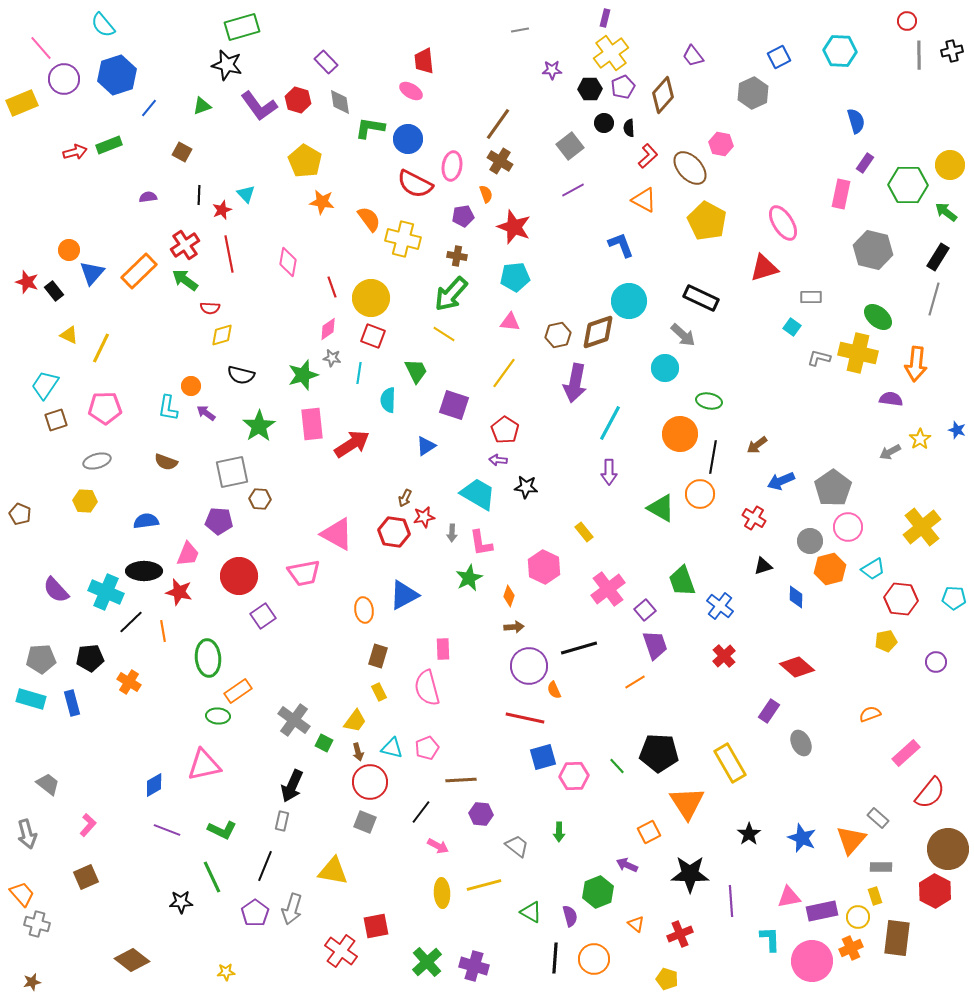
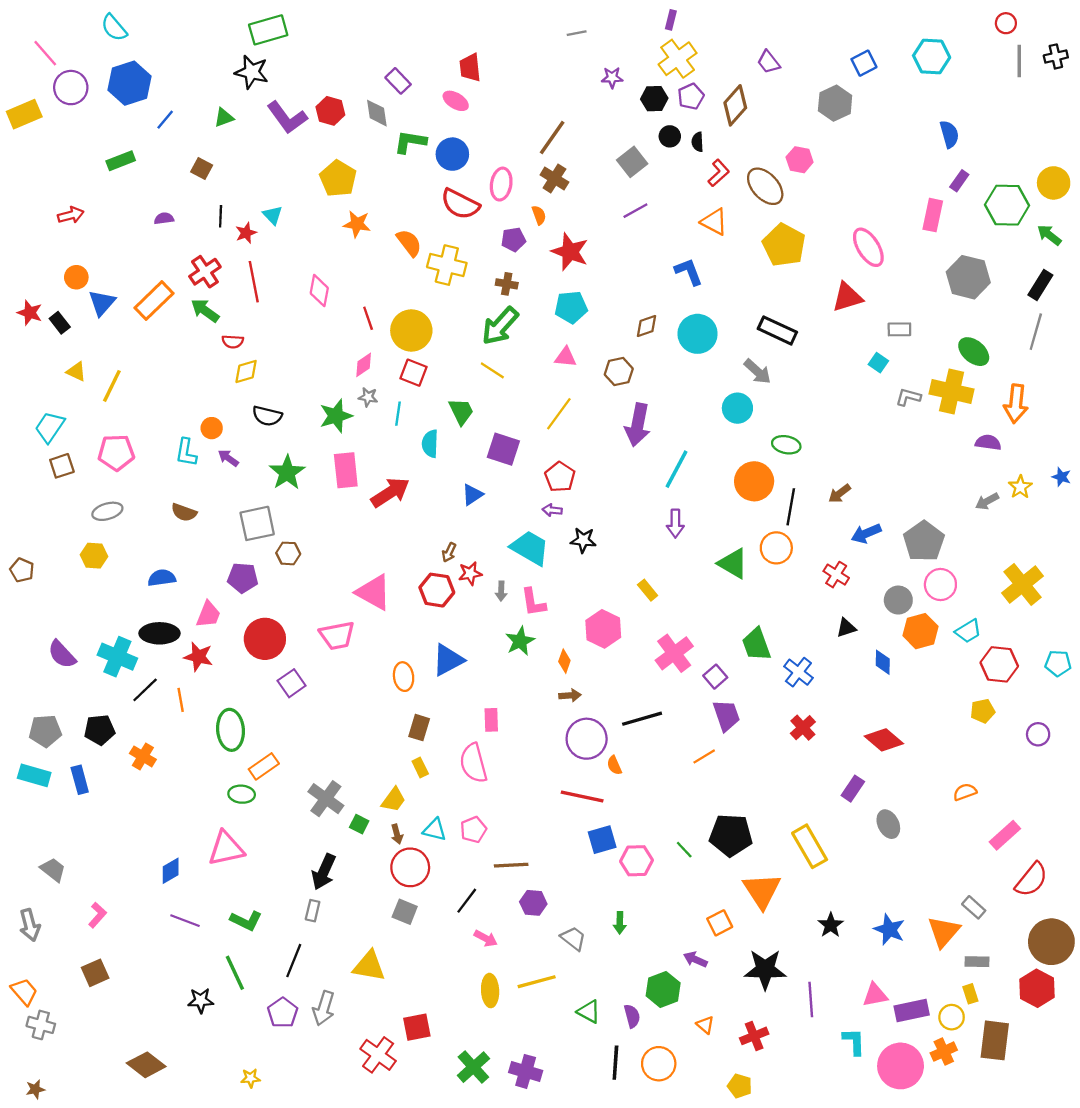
purple rectangle: (326, 62) -> (398, 81), moved
red arrow: (75, 152) -> (71, 215), moved
brown diamond: (598, 332) -> (646, 326), moved, size x0.6

